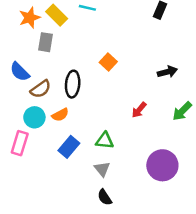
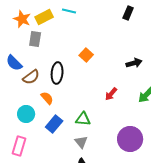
yellow rectangle: (57, 15) -> (44, 17), turned -72
orange star: (30, 18) -> (22, 19), turned -30
orange semicircle: (60, 115) -> (47, 98), turned -104
cyan circle: (34, 117) -> (26, 114), moved
pink rectangle: (20, 143) -> (19, 146), moved

